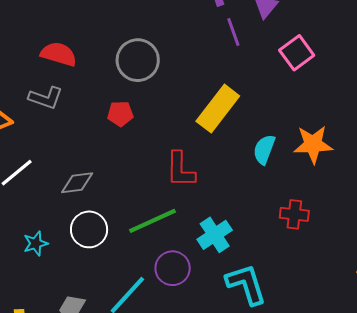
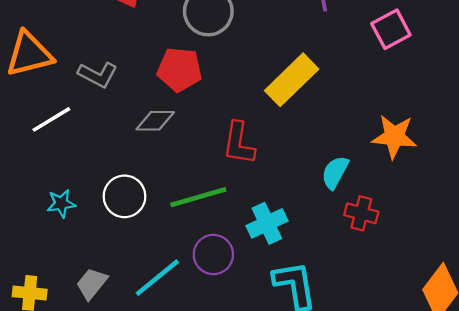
gray L-shape: (46, 98) -> (98, 75), moved
red pentagon: (120, 114) -> (180, 69), size x1.5
cyan semicircle: (264, 149) -> (335, 172), moved
gray diamond: (77, 183) -> (155, 121), moved

